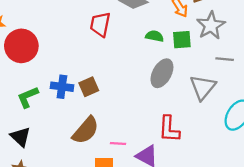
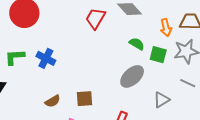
brown square: (89, 87) -> (85, 99), moved
gray triangle: (203, 87) -> (161, 100), size x0.7
brown semicircle: (86, 130) -> (53, 101), size x0.6

